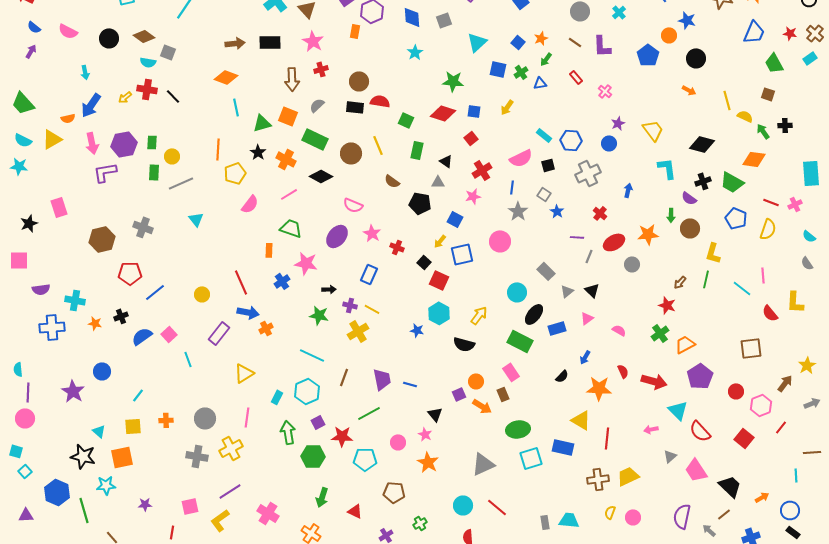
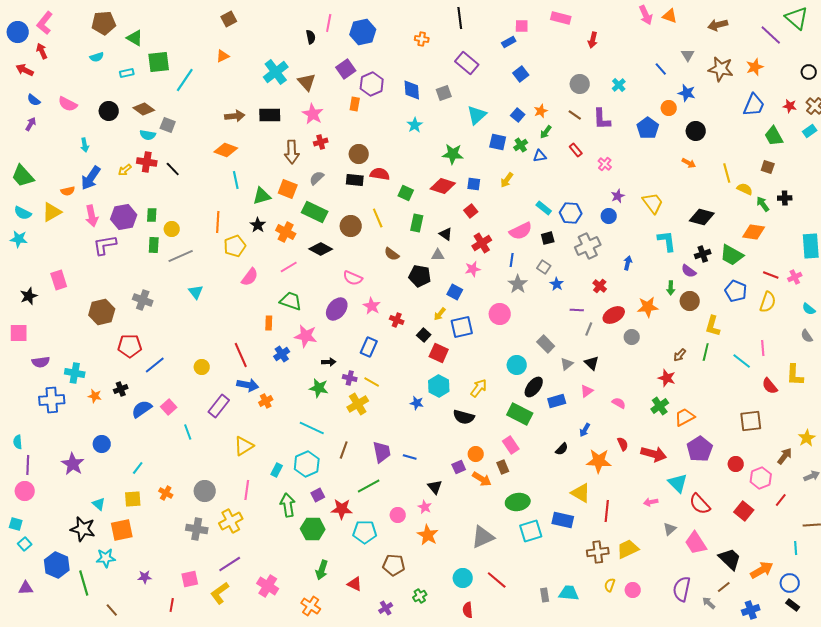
orange cross: (166, 420) -> (166, 493), turned 32
orange arrow: (762, 497) -> (762, 570), size x1.6

